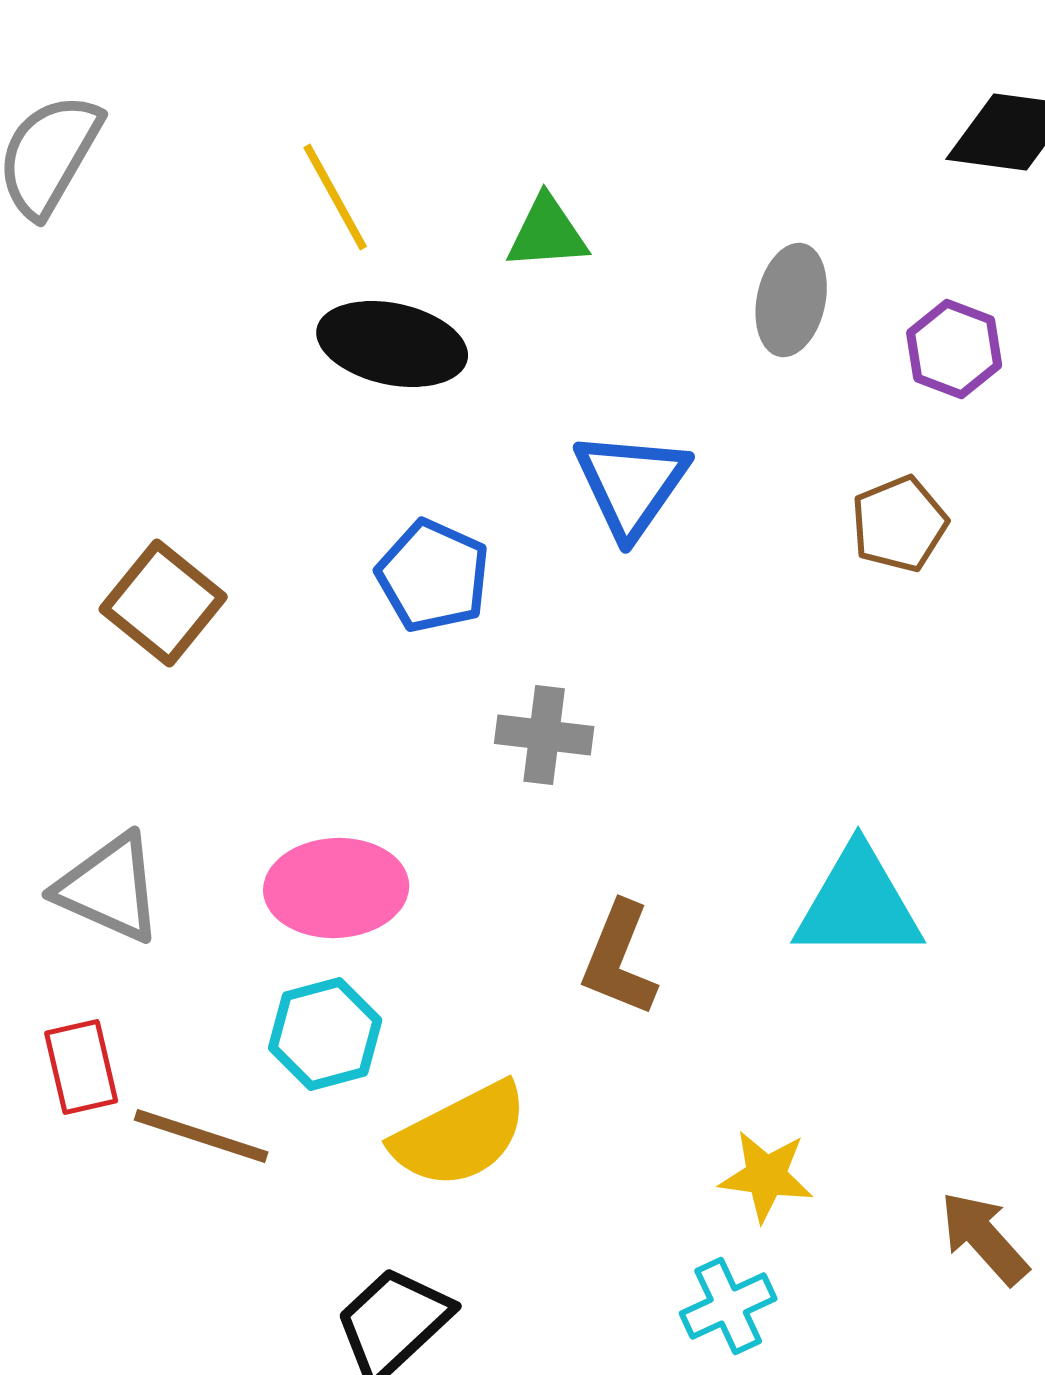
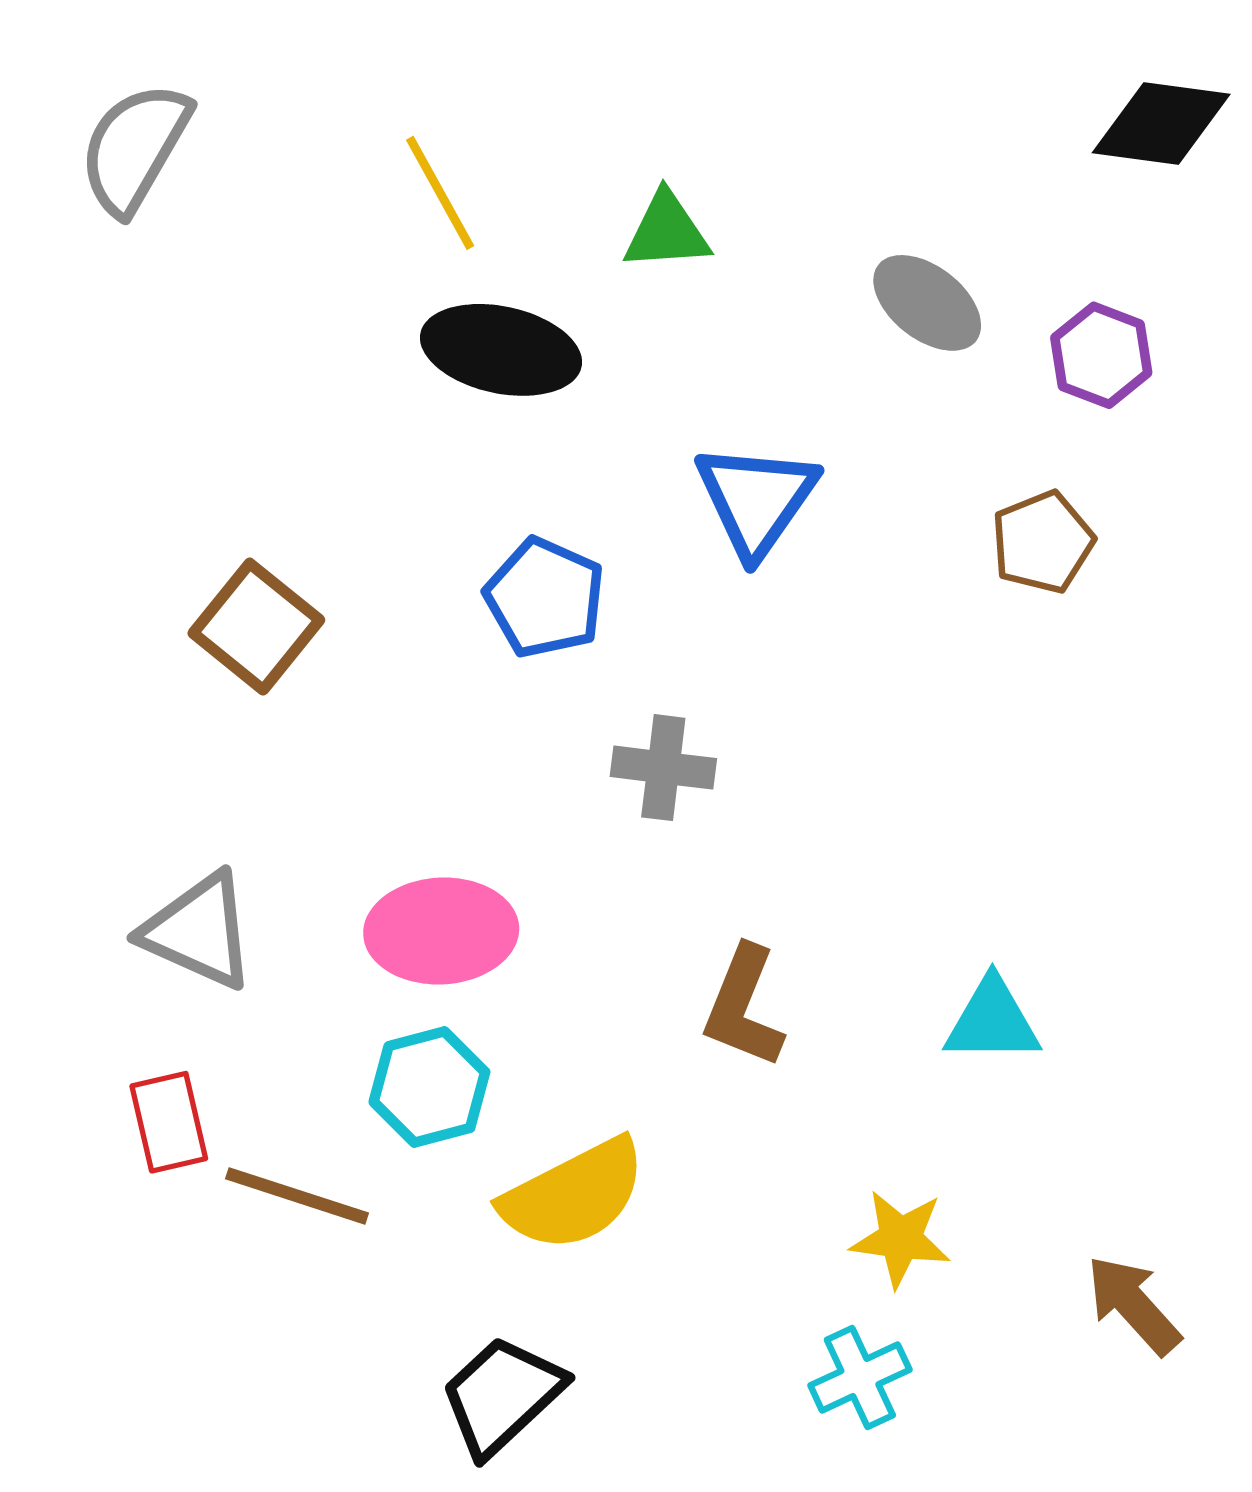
gray ellipse: (791, 300) -> (927, 303), turned -64
cyan triangle: (858, 904) -> (992, 1021), moved, size x0.7

